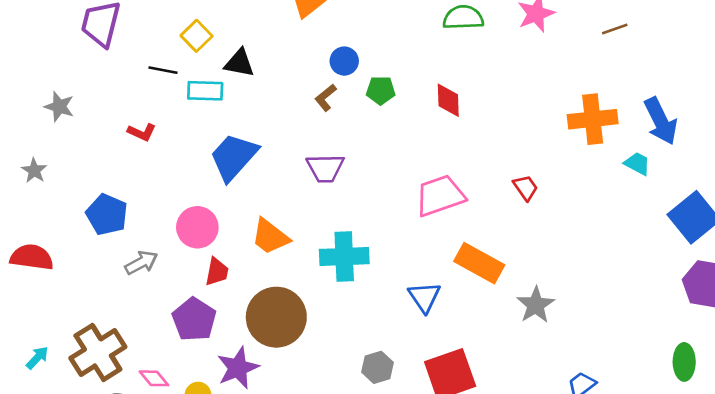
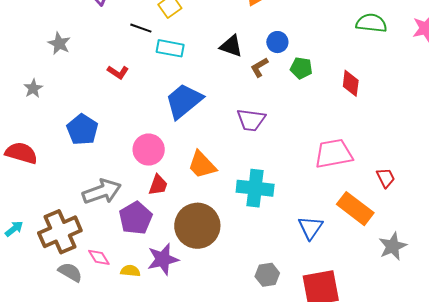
black triangle: (239, 63) -> (231, 46), moved
red trapezoid: (526, 188) -> (386, 178), moved
gray arrow: (141, 263) -> (102, 192), moved, size x1.5

